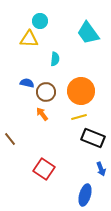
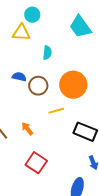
orange arrow: (42, 114) -> (27, 129), moved
yellow line: (79, 117) -> (56, 111), moved

